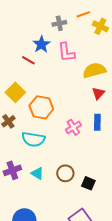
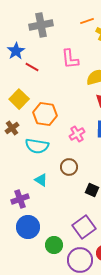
gray cross: (59, 23) -> (41, 25), moved, size x1.6
blue star: (41, 44) -> (16, 51), moved
purple cross: (12, 170) -> (20, 199), moved
brown circle: (65, 173) -> (69, 167), moved

